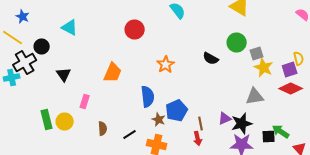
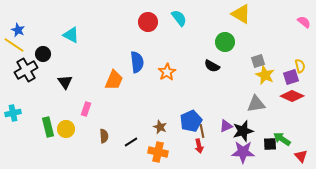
blue star: (23, 16) -> (18, 30), moved
red circle: (135, 30) -> (148, 22), moved
green circle: (237, 42) -> (225, 42), moved
cyan cross: (12, 78) -> (13, 113), moved
blue semicircle: (148, 96) -> (137, 62), moved
blue pentagon: (177, 110) -> (191, 121), moved

